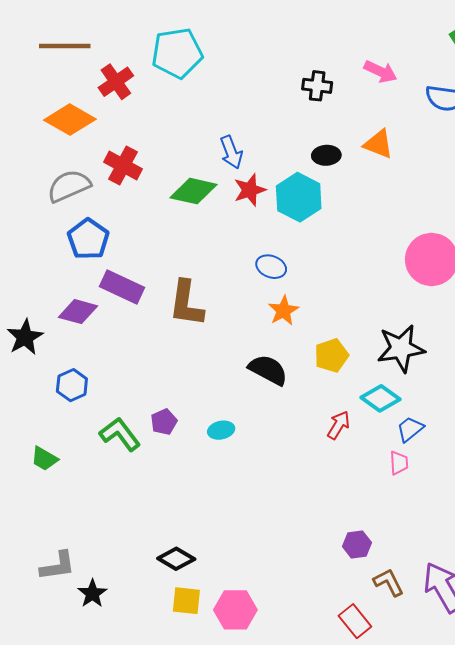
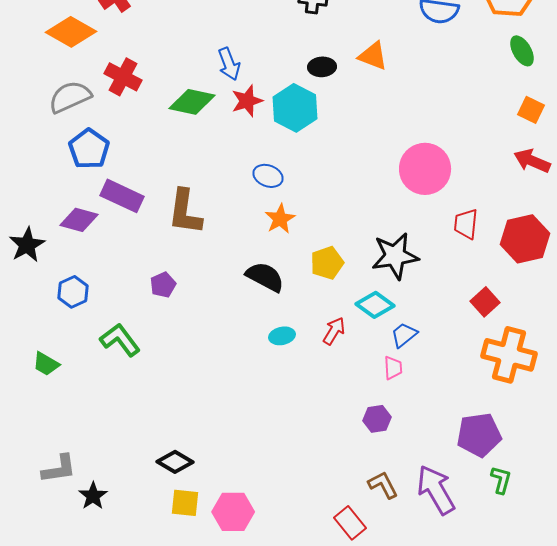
purple pentagon: (164, 422) -> (163, 285), moved
cyan ellipse: (221, 430) -> (282, 336), moved
purple hexagon: (357, 545) -> (377, 419), moved

